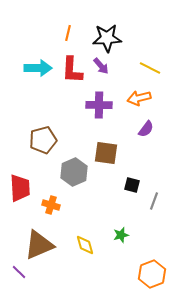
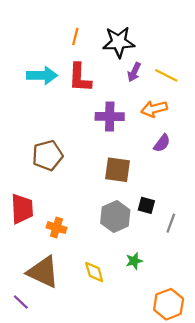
purple arrow: (101, 66) -> (134, 72), moved, turned 66
gray hexagon: (74, 172) -> (115, 216), moved
brown triangle: (39, 245) -> (43, 272), turned 48

